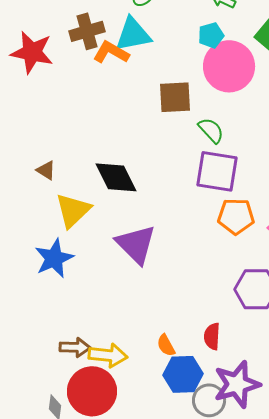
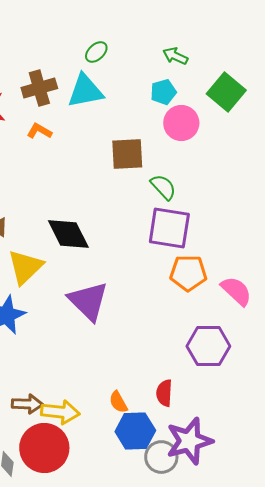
orange L-shape: (111, 52) -> (39, 131), moved, size x0.7
pink circle: (229, 66) -> (181, 123), size x0.7

